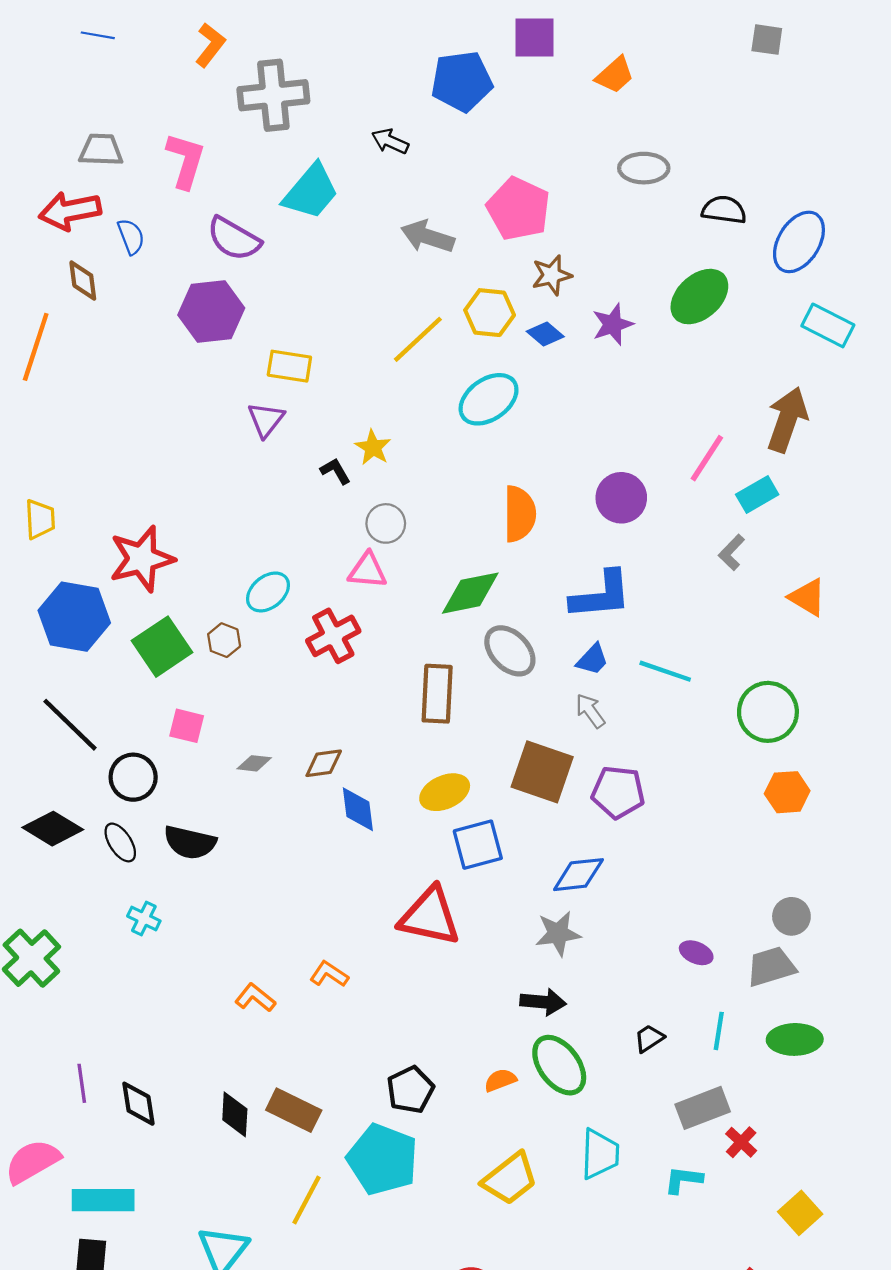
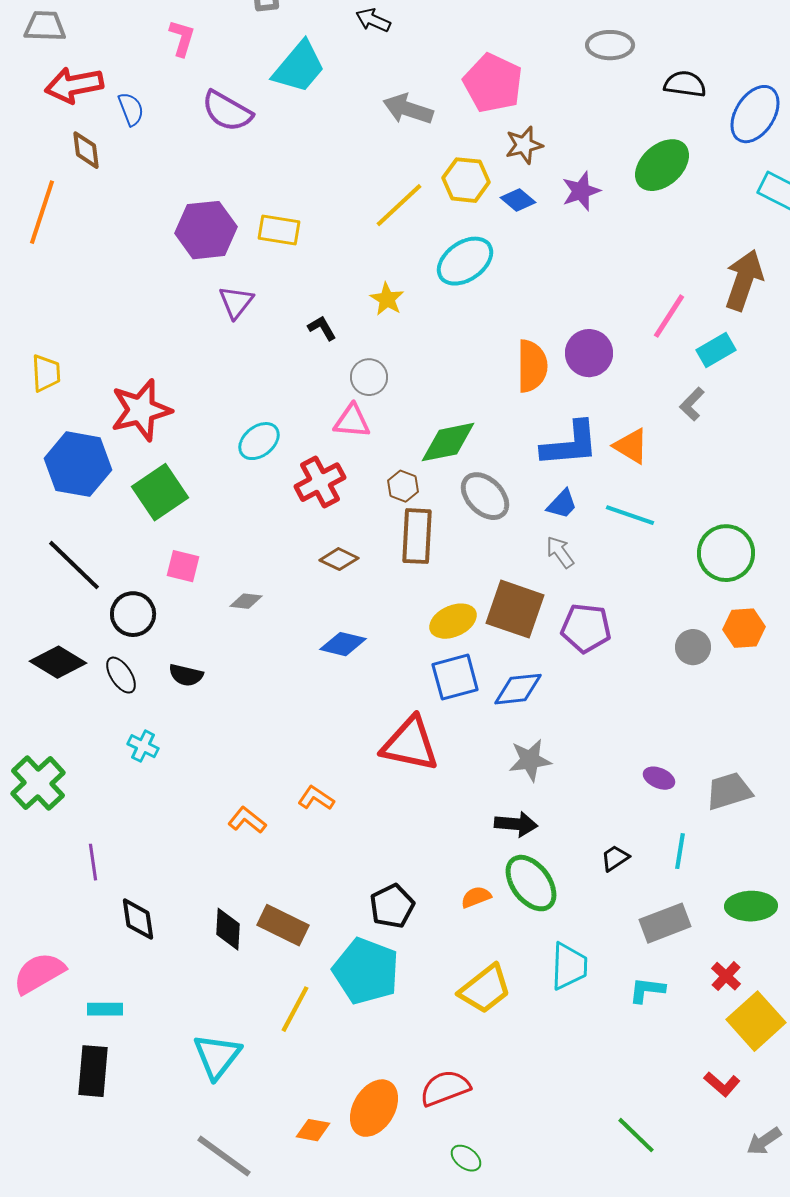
gray trapezoid: (101, 150) -> (45, 26), moved
pink L-shape: (186, 161) -> (182, 38), size x0.7
purple hexagon: (211, 312) -> (206, 230), moved
purple triangle: (266, 420) -> (236, 302), moved
yellow star: (373, 447) -> (387, 299), moved
orange semicircle: (520, 514) -> (532, 366), moved
orange triangle: (808, 597) -> (631, 446), moved
brown hexagon: (224, 640) -> (403, 486), moved
brown diamond: (324, 763) -> (339, 559), moved, turned 33
yellow ellipse: (445, 792) -> (453, 621), moved
blue diamond: (358, 809) -> (343, 644), turned -69
black semicircle: (190, 842) -> (186, 675), size x0.7
blue diamond: (578, 875) -> (518, 689), moved
gray circle: (791, 916) -> (693, 647), moved
green ellipse: (795, 1039) -> (751, 906), moved
purple line: (82, 1083) -> (93, 862), moved
red cross: (741, 1142) -> (726, 976), moved
cyan rectangle: (103, 1200) -> (105, 1009), size x0.6
yellow square: (800, 1213) -> (756, 1021), size x1.4

